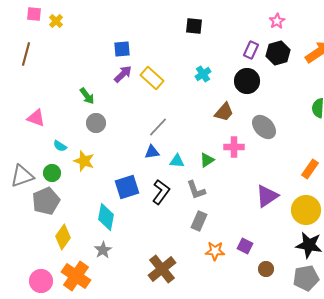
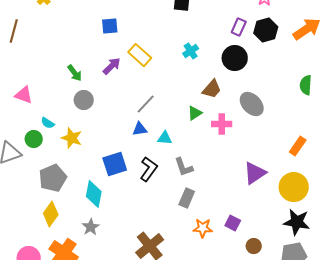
purple arrow: (123, 74) -> (112, 66), moved
green triangle: (207, 160) -> (195, 113), moved
green circle: (52, 173) -> (34, 139), moved
gray pentagon: (46, 201) -> (53, 178), moved

